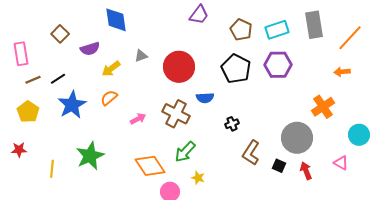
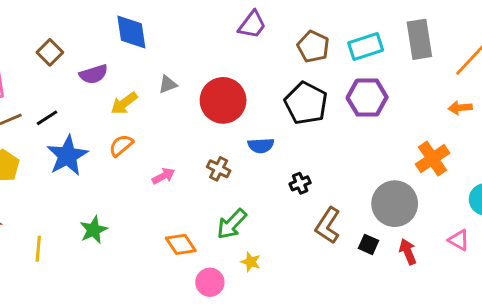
brown cross: (176, 114) -> (219, 169), size x0.6
green star: (90, 156) -> (94, 230), size x0.7
orange diamond: (150, 166) -> (181, 244), size x0.7

